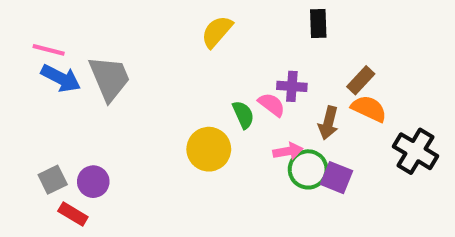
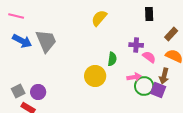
pink line: (49, 50) -> (16, 16), moved
brown rectangle: (361, 80) -> (171, 34), moved
pink semicircle: (272, 105) -> (149, 57), moved
green semicircle: (243, 115) -> (112, 59), turned 32
brown arrow: (328, 123) -> (164, 76), moved

